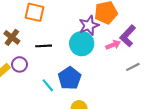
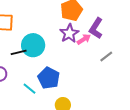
purple star: (89, 25) -> (69, 33), moved
cyan circle: (82, 44) -> (33, 45), moved

